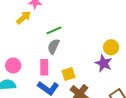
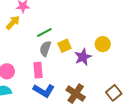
purple star: (104, 63) -> (83, 57), moved, turned 30
yellow square: (68, 74) -> (65, 46), moved

